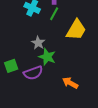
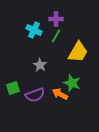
green star: (47, 57) -> (72, 83), moved
orange arrow: (70, 83) -> (60, 94), moved

